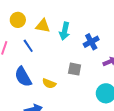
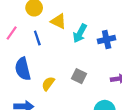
blue cross: (91, 42) -> (107, 39), moved
yellow semicircle: (49, 83) -> (48, 84), turned 88

